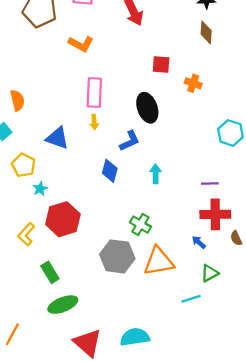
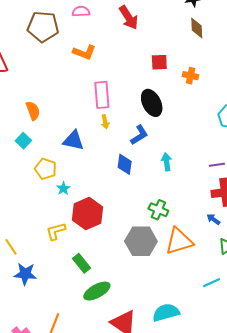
yellow L-shape: (26, 234) -> (56, 231), turned 40
cyan line: (191, 299) -> (212, 283), moved

